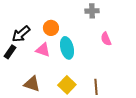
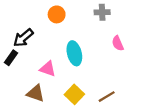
orange circle: (51, 28) -> (57, 14), moved
pink triangle: (43, 50) -> (48, 69), moved
brown line: (96, 87) -> (107, 97), turned 63

